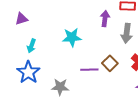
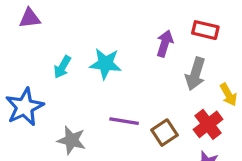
cyan arrow: (31, 46) -> (62, 67), moved
brown square: (110, 63) -> (164, 133), moved

